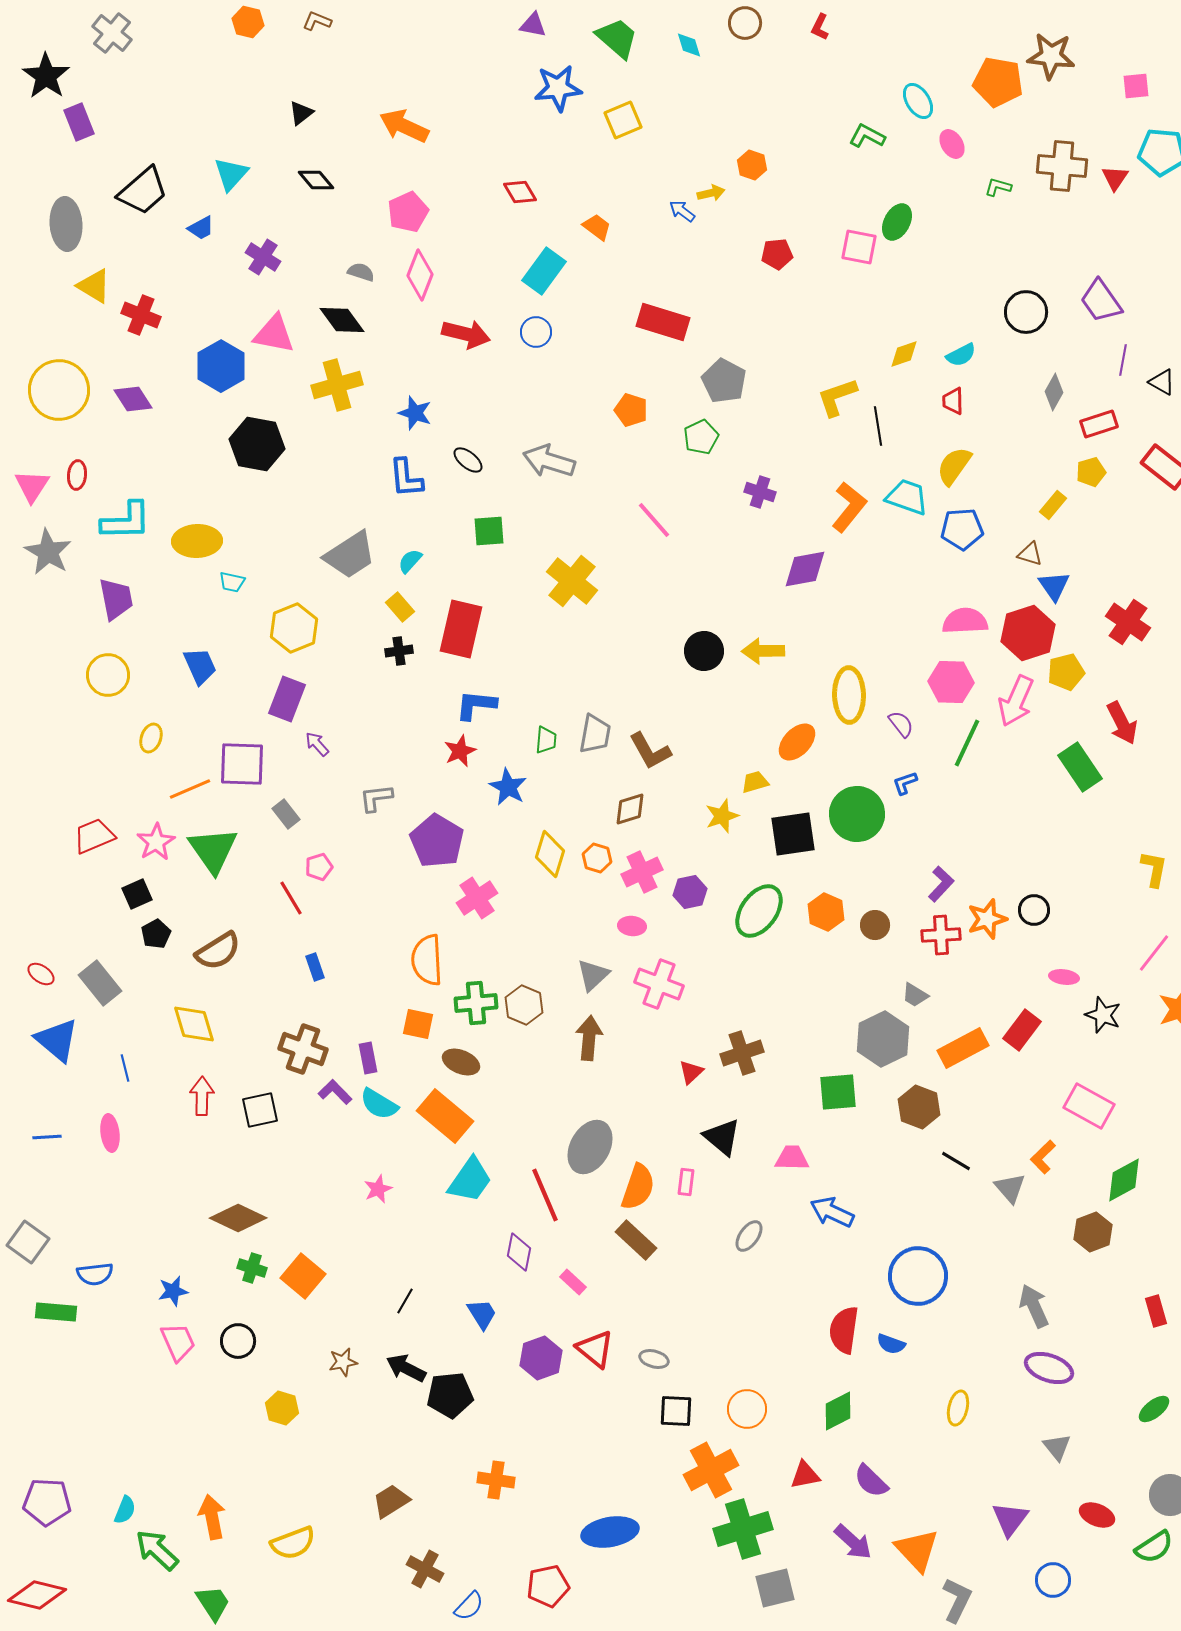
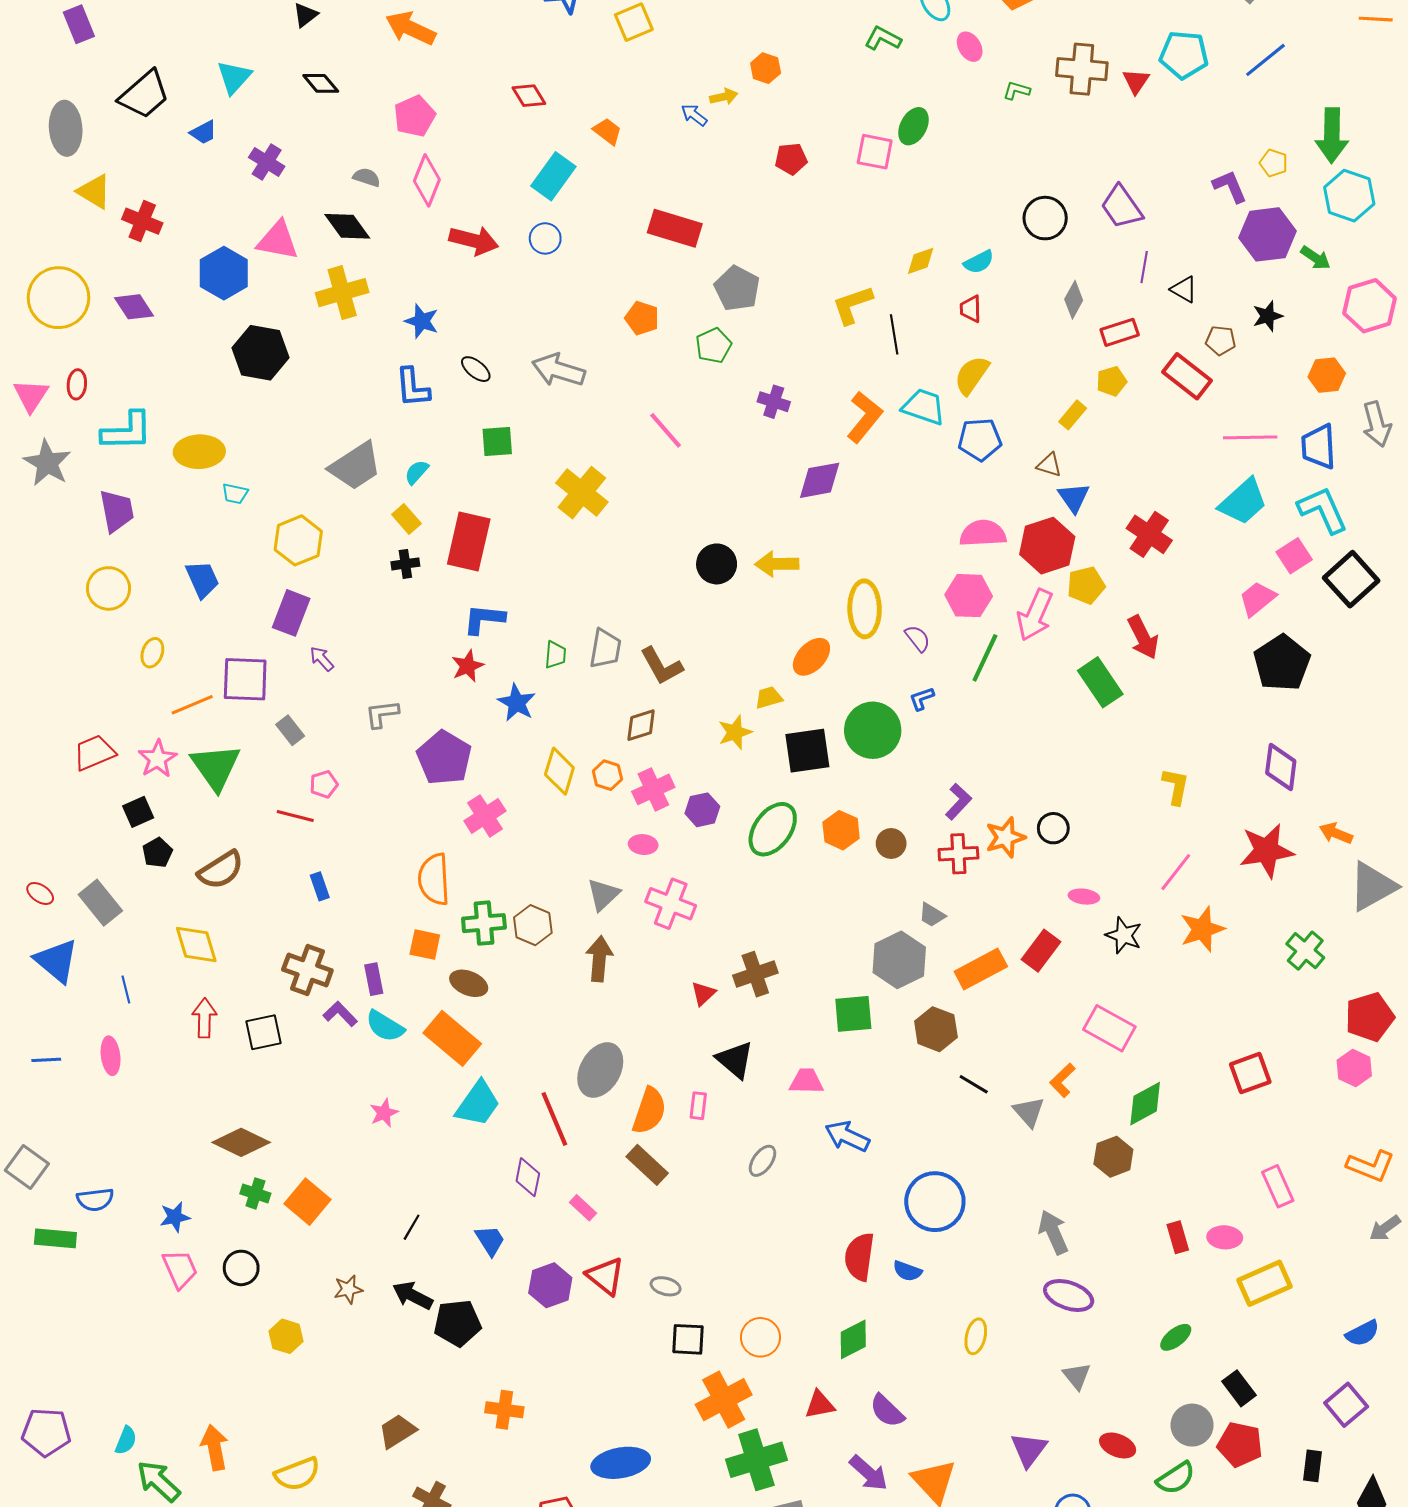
red line: (291, 898) -> (295, 816), turned -45

